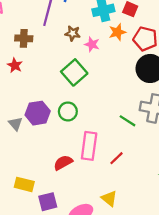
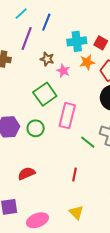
pink rectangle: (89, 146) -> (67, 116), moved
red line: (116, 158) -> (75, 174), turned -40
yellow triangle: (109, 198) -> (76, 212), moved

